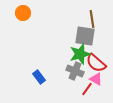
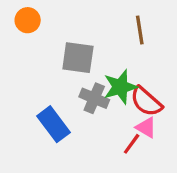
gray square: (85, 36) -> (78, 58), moved
gray cross: (75, 71) -> (94, 98), moved
blue rectangle: (39, 77) -> (54, 124), size x1.5

